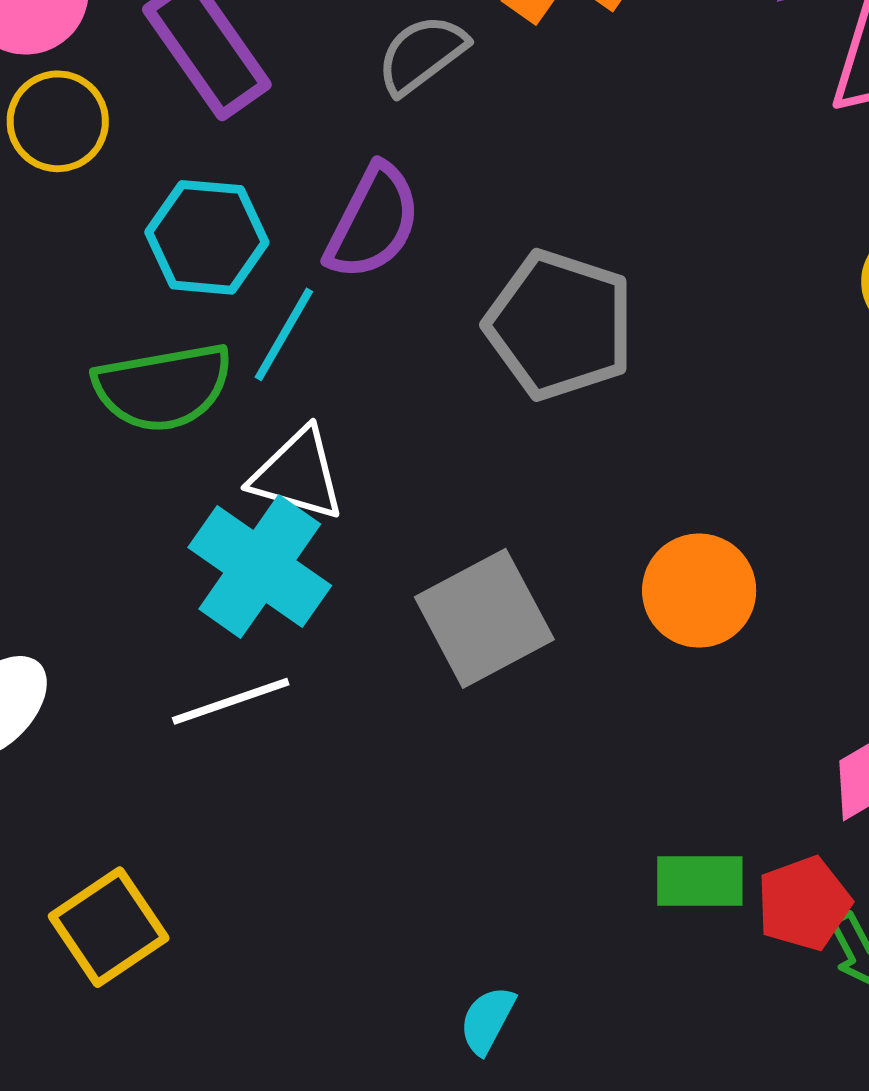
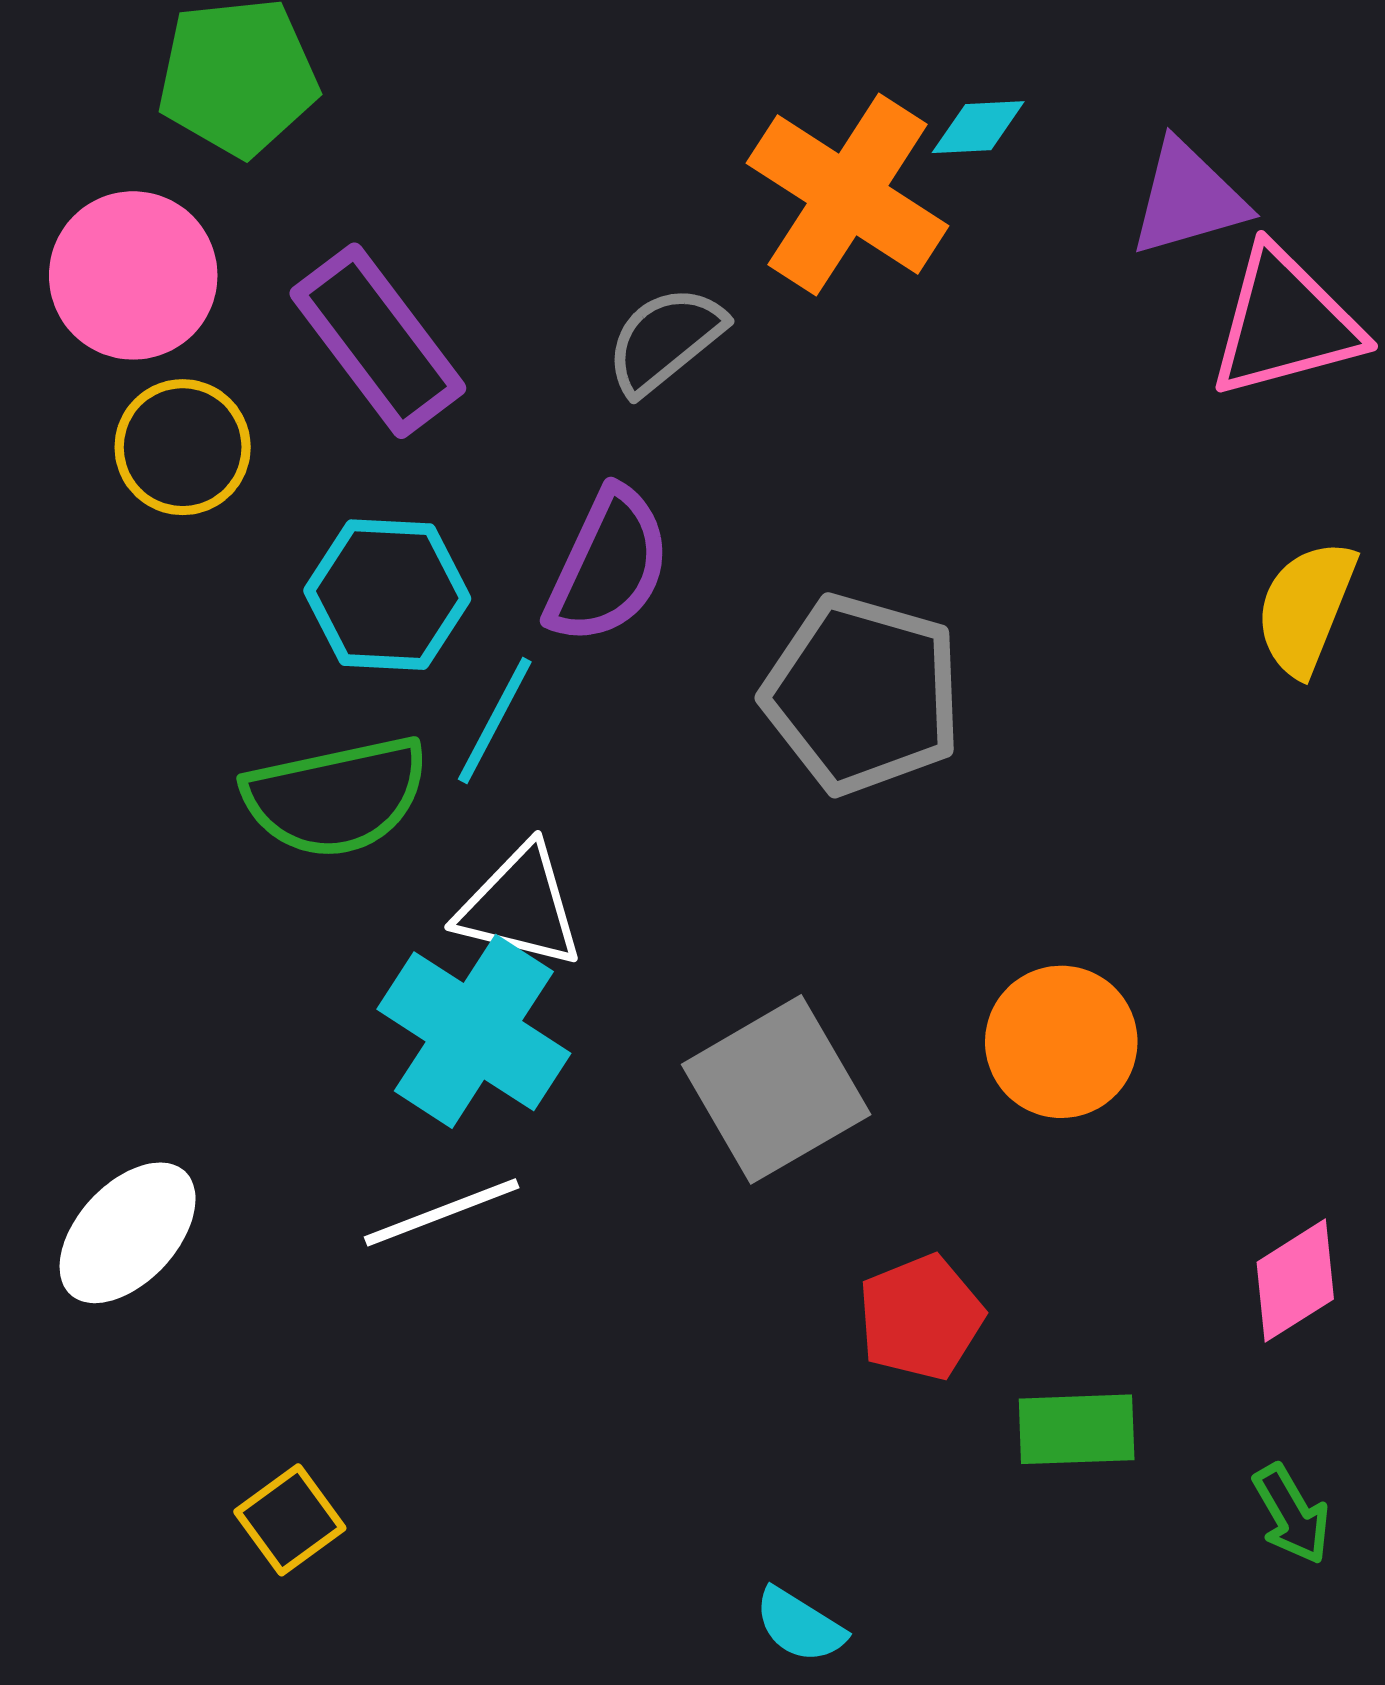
red pentagon: (804, 903) -> (921, 1317), moved
yellow square: (109, 927) -> (290, 1520), size x0.7
cyan semicircle: (487, 1020) -> (800, 1625), turned -84

